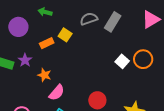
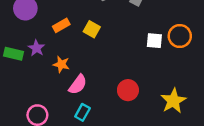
yellow square: (65, 35) -> (92, 29), moved
white square: (122, 61) -> (154, 41), turned -32

